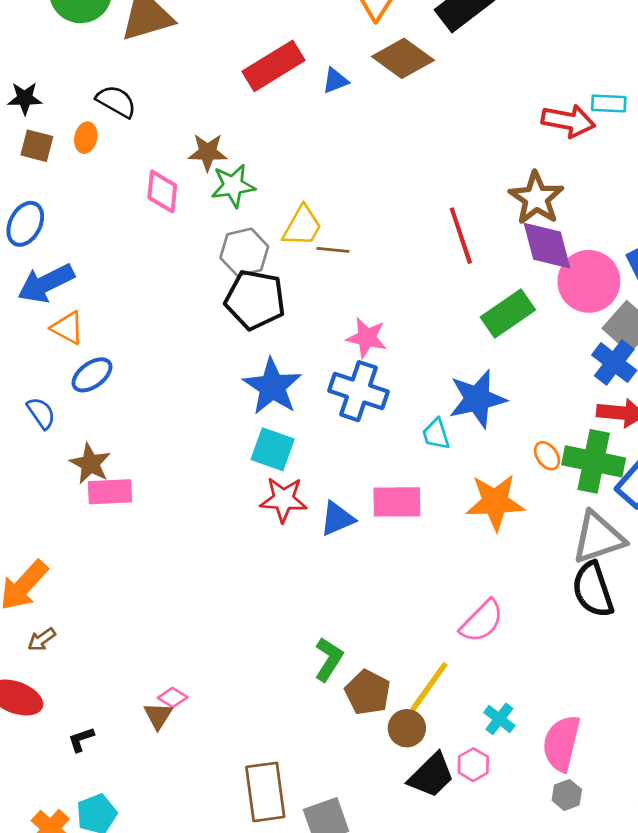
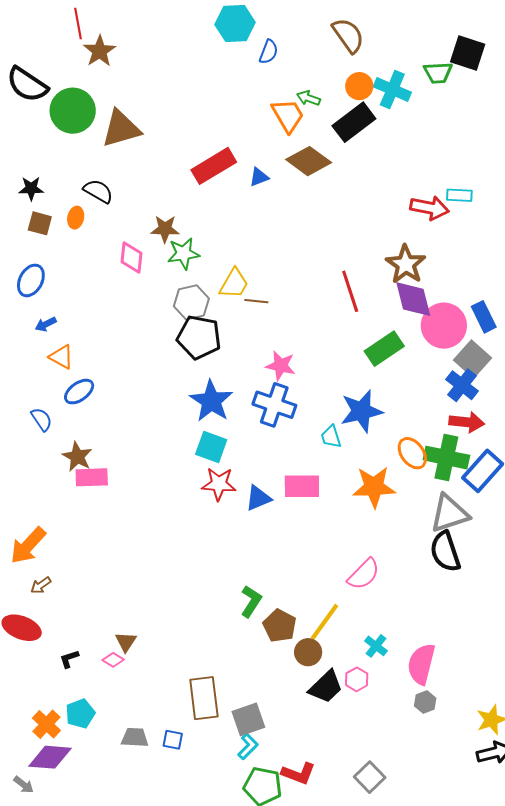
blue arrow: (46, 283) -> (46, 324), size x0.5
orange ellipse: (547, 456) -> (412, 453), size x1.5
pink diamond: (173, 697) -> (113, 660), moved

